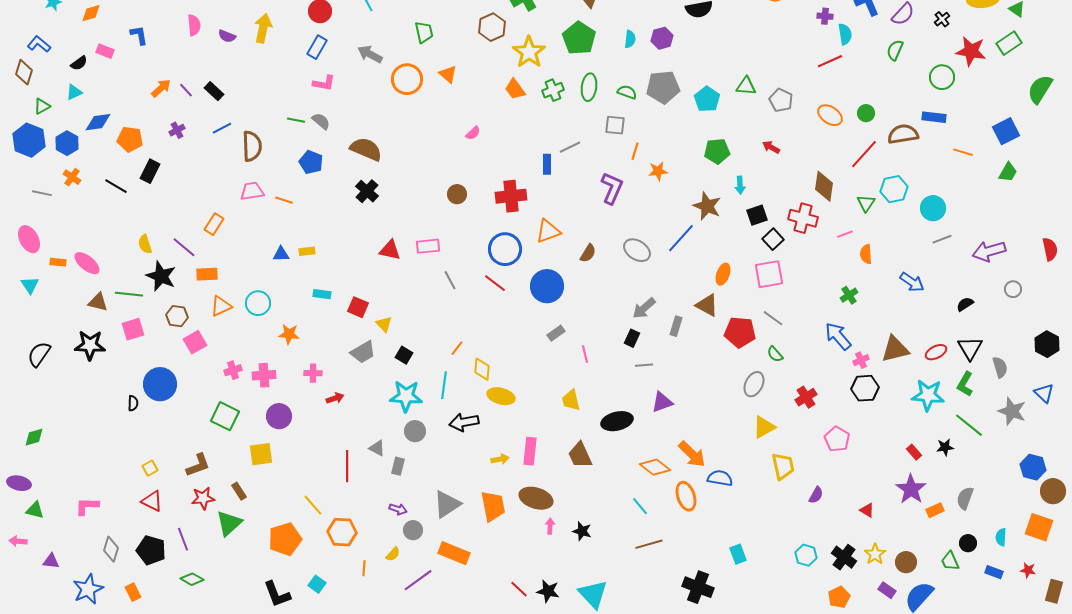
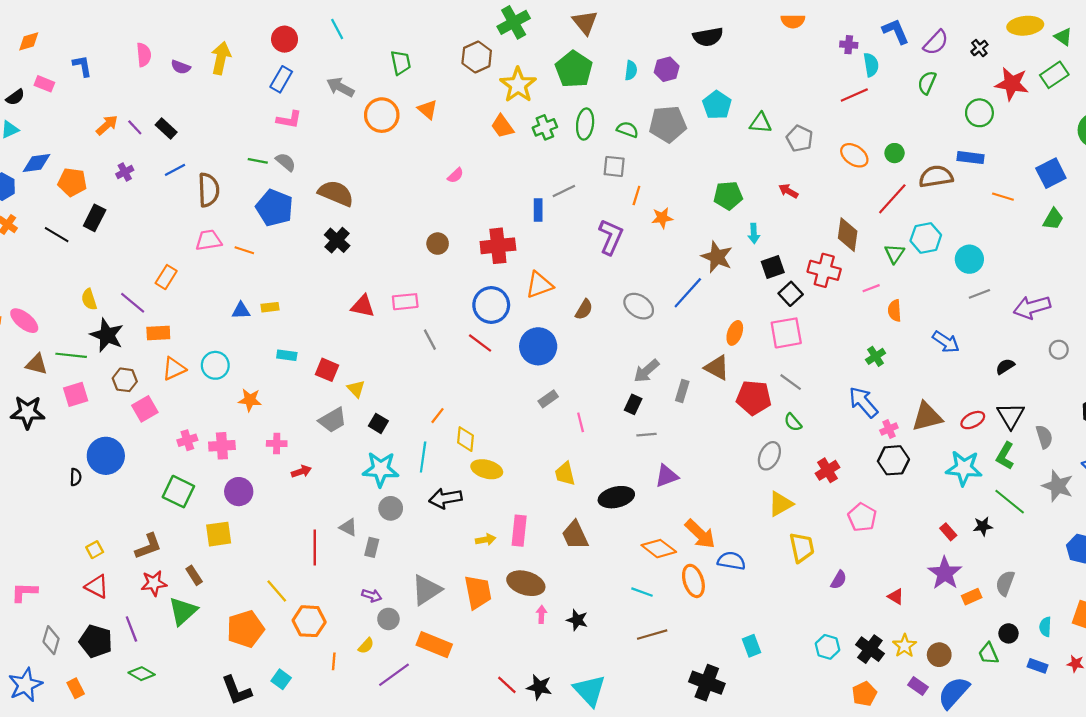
cyan pentagon: (707, 99) -> (717, 105), moved
blue pentagon: (311, 162) -> (274, 208), size x1.4
cyan line: (640, 506) -> (642, 592), turned -30

